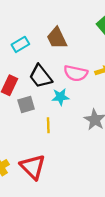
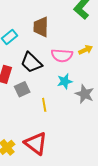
brown trapezoid: (57, 38) -> (41, 27), turned 35
cyan star: (60, 97) -> (65, 81), moved

